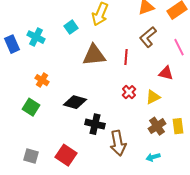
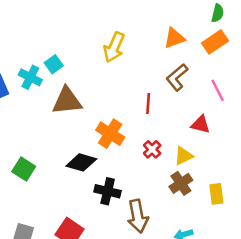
cyan square: (71, 27) -> (54, 64), moved
brown triangle: (94, 55) -> (67, 101), moved
orange cross: (42, 80) -> (110, 134), moved, size x1.5
brown cross: (157, 126) -> (181, 183), moved

